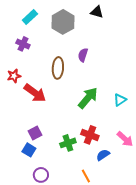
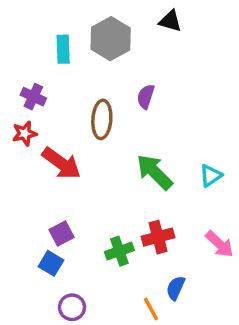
cyan rectangle: (30, 17) -> (63, 49), moved, turned -49
purple cross: (23, 44) -> (33, 97), moved
green arrow: (88, 98) -> (155, 172), turned -85
red cross: (90, 135) -> (158, 237), turned -36
blue semicircle: (103, 155) -> (176, 288), moved, turned -32

